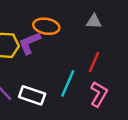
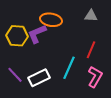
white rectangle: (32, 95) -> (39, 78), turned -45

